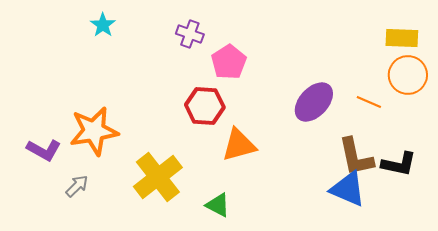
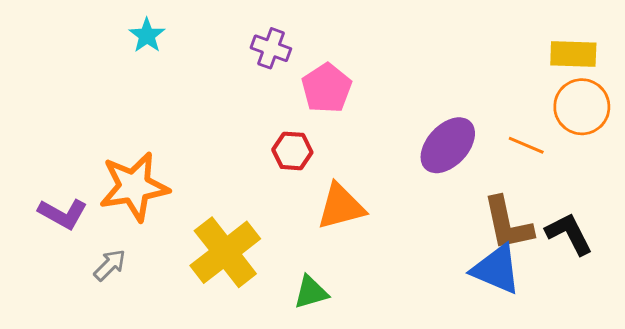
red hexagon: (205, 106) -> (292, 151), size x0.7
black L-shape: (399, 164) -> (569, 234), turned -129
green triangle: (218, 205) -> (311, 292), turned -44

